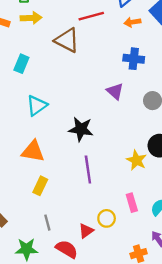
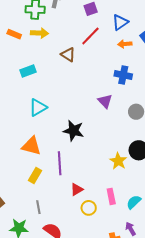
red line: (91, 16) -> (90, 36), turned -35
brown triangle: (67, 40) -> (68, 55), size x0.7
cyan rectangle: (21, 64) -> (28, 71), turned 42
purple line: (88, 169) -> (60, 163), moved
red triangle: (86, 231) -> (77, 189), moved

